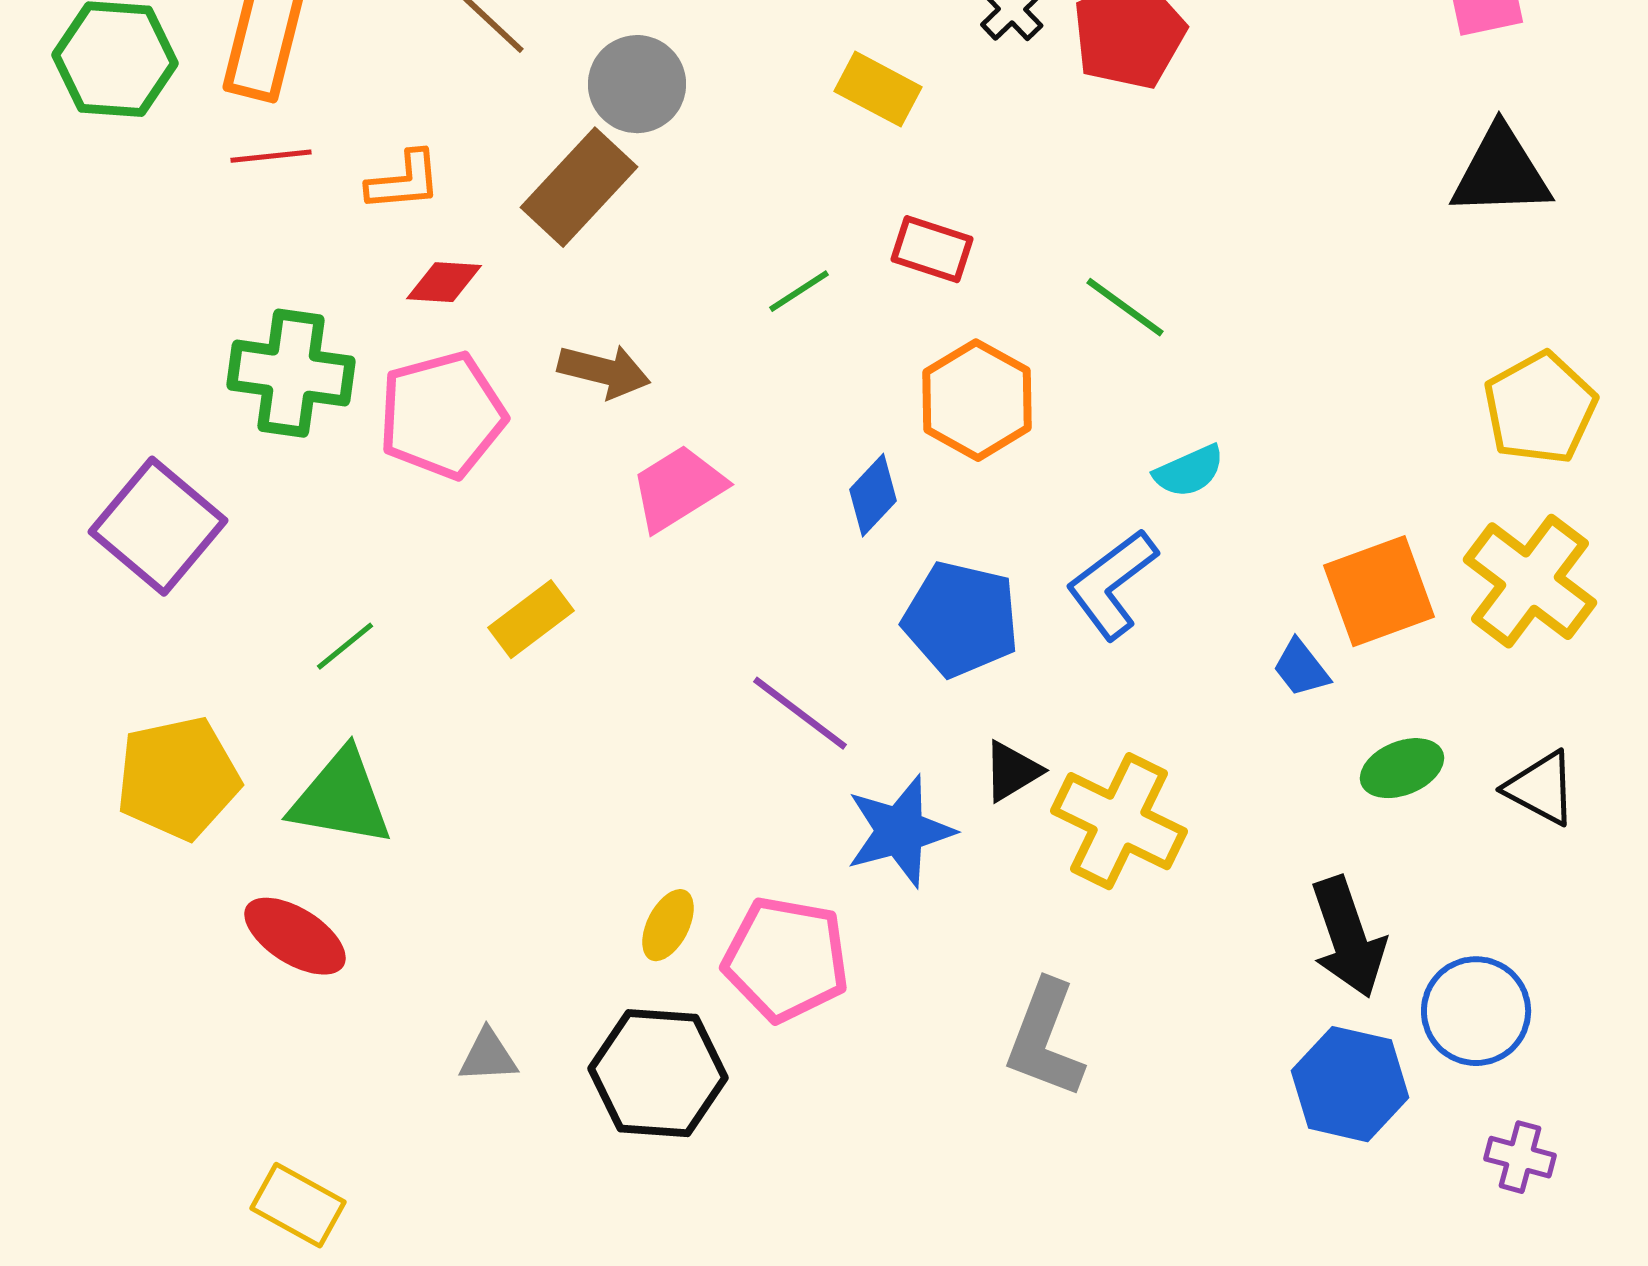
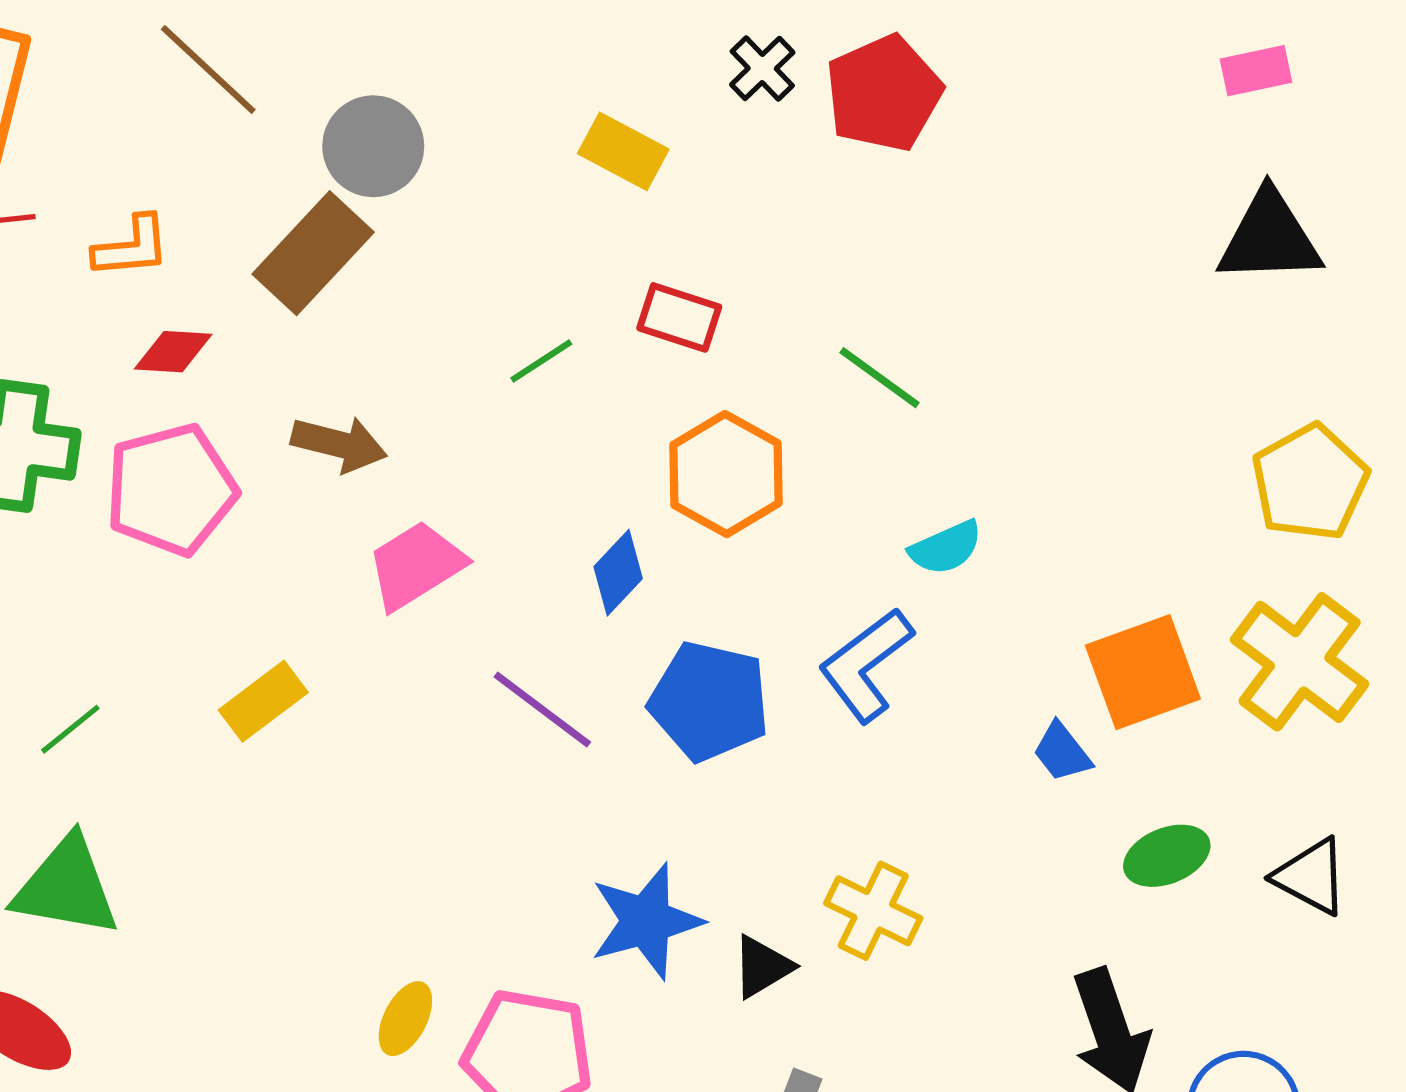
purple line: (800, 713) -> (542, 710), moved
black triangle: (1012, 771) -> (762, 967), moved
yellow cross: (1119, 821) -> (873, 911), size x0.7

